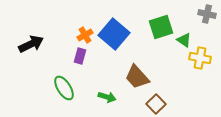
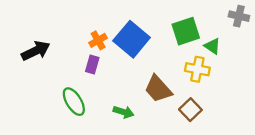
yellow cross: (200, 58) -> (197, 69), moved
brown square: (156, 104) -> (190, 110), moved

